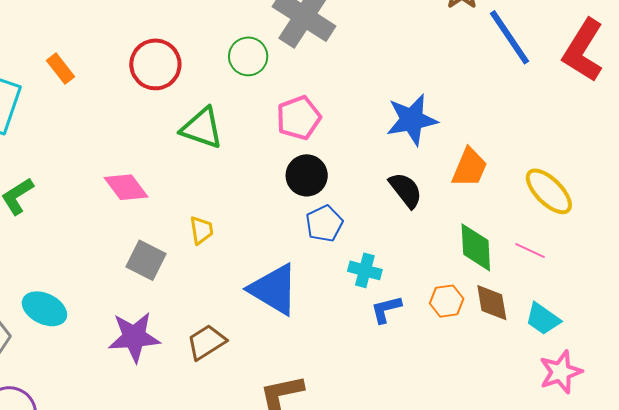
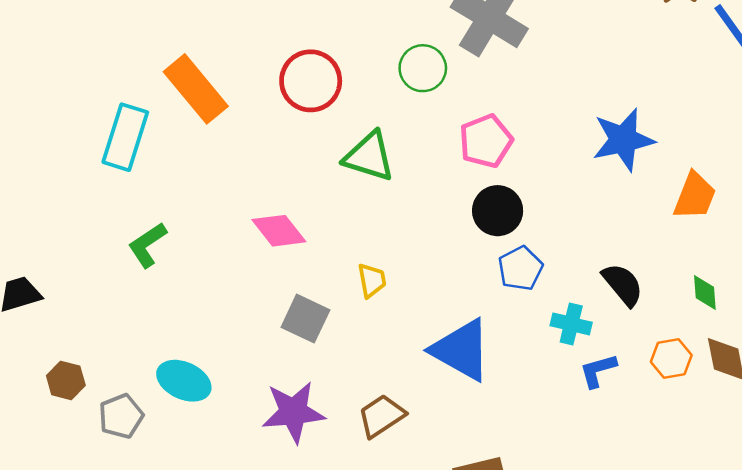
orange rectangle: (61, 69) -> (196, 89), size x1.8
black semicircle: (406, 190) -> (623, 285), moved
green diamond: (476, 247) -> (705, 293), size x0.6

